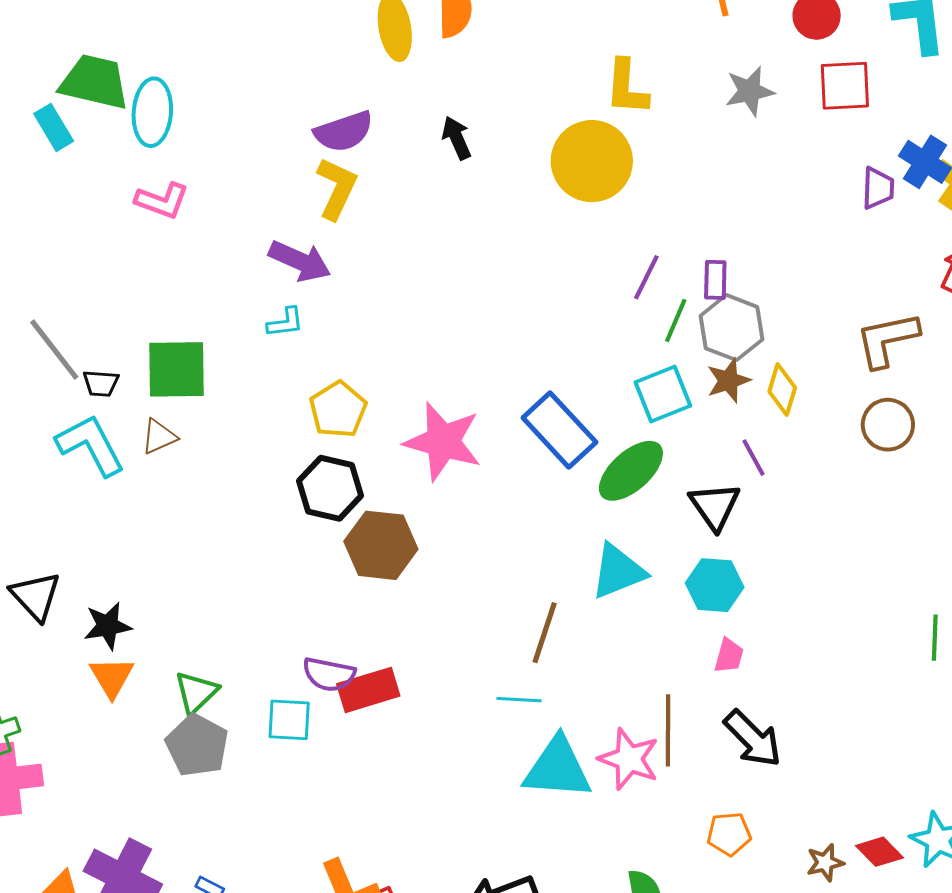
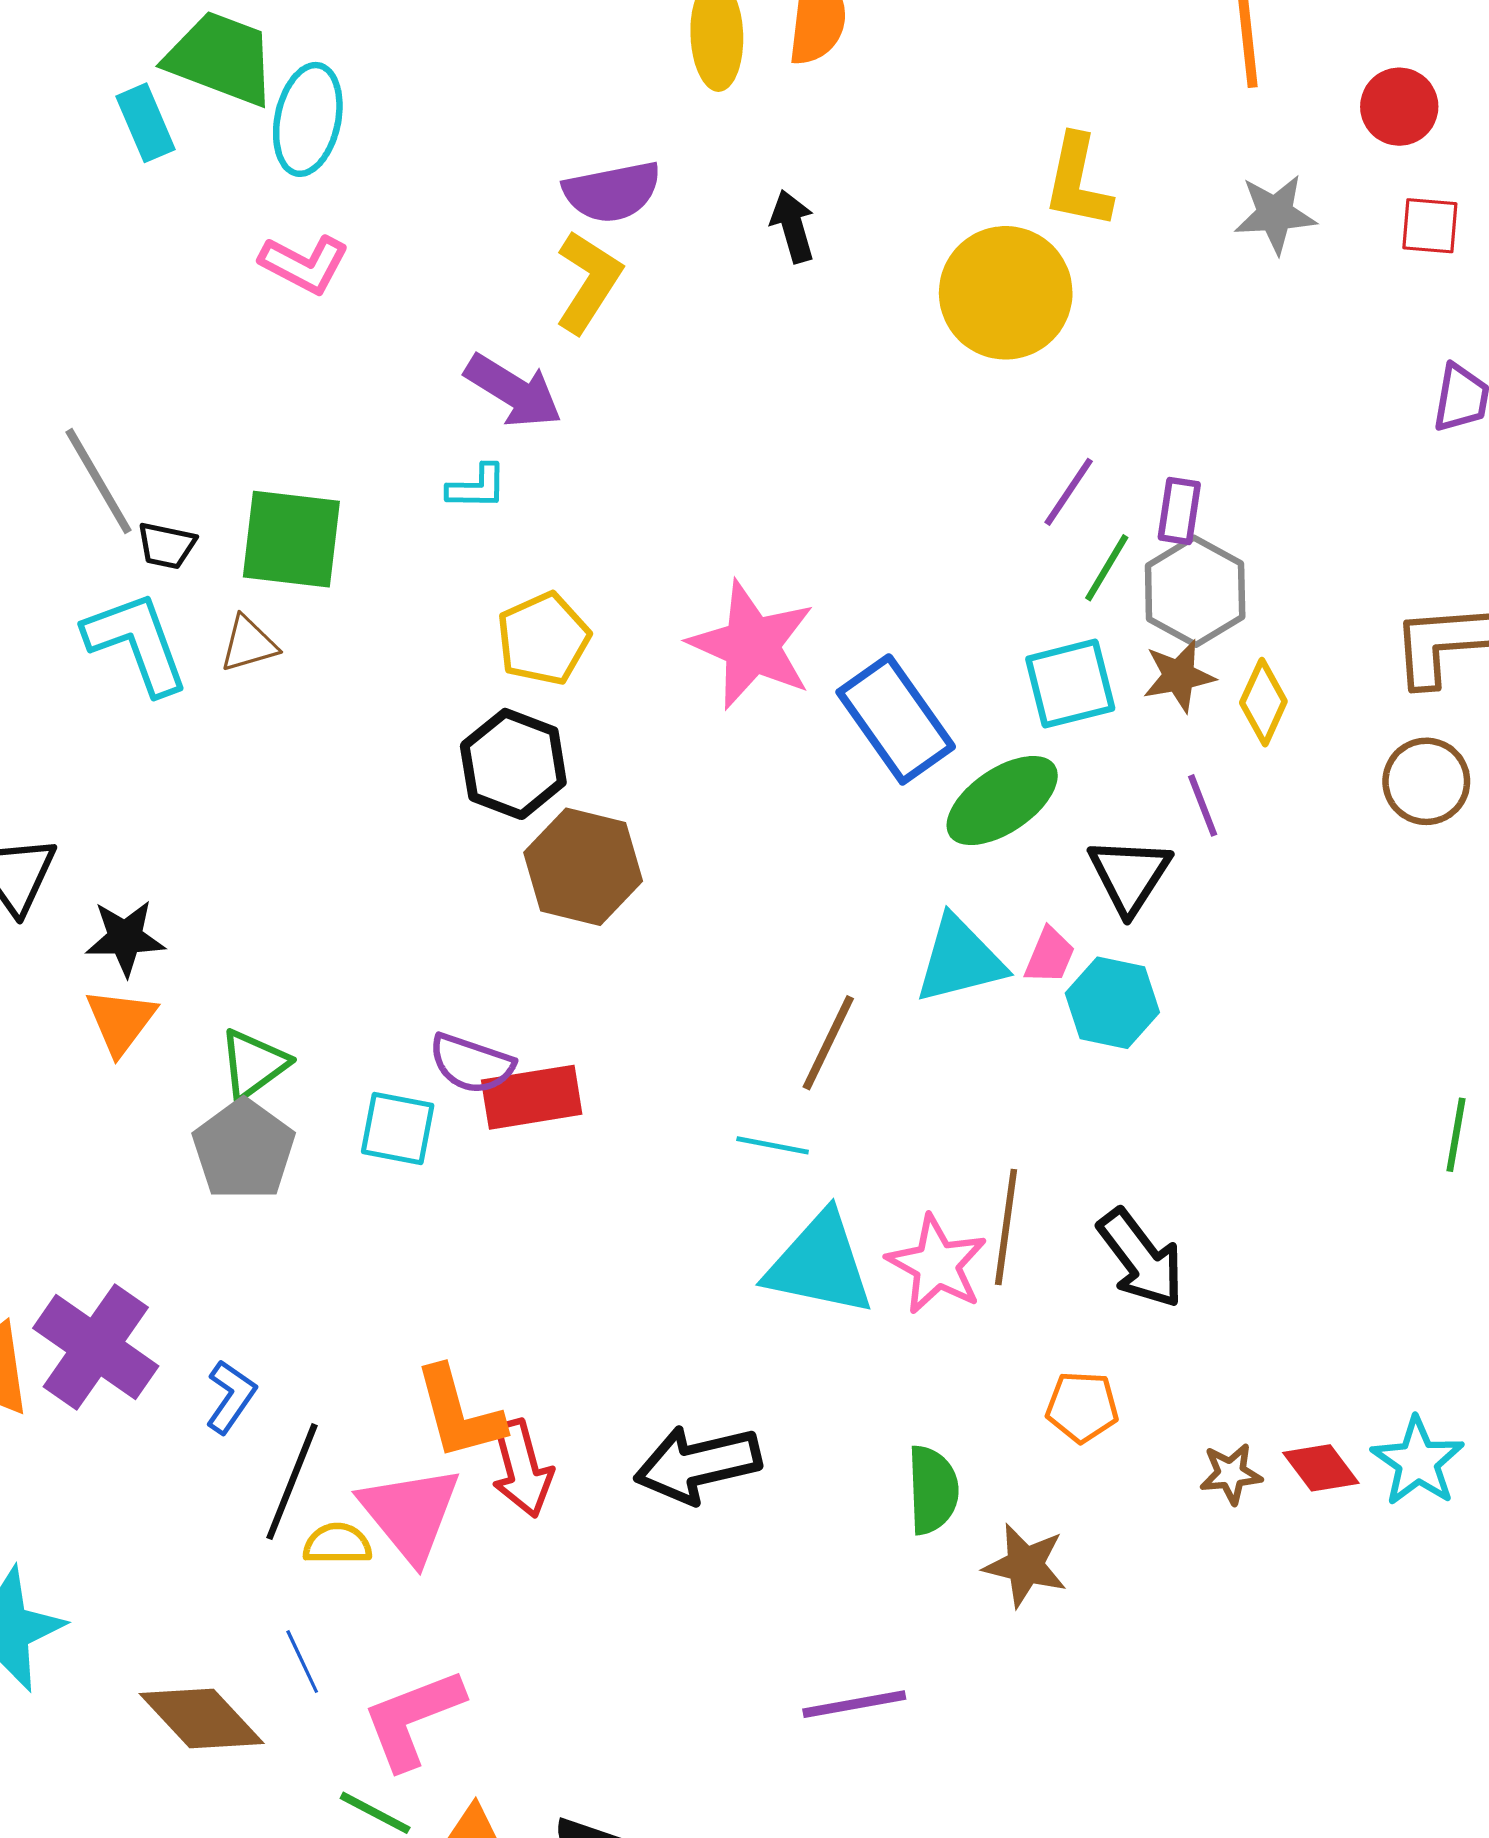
red square: (845, 86) -> (1430, 226), size x0.7
pink star: (443, 442) -> (752, 645), moved
pink trapezoid: (729, 656) -> (1050, 956), moved

